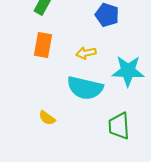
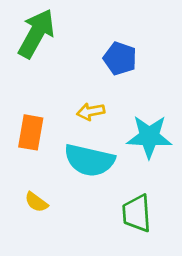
orange rectangle: (43, 45) -> (31, 132), moved

